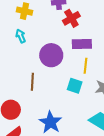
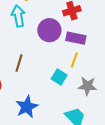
cyan arrow: (21, 36) -> (18, 16), size x1.5
purple circle: (51, 55) -> (49, 30), moved

